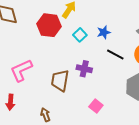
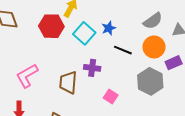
cyan square: (80, 35) -> (84, 33), size x1.5
pink square: (96, 106) -> (111, 96), moved

